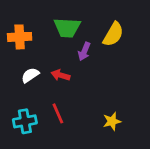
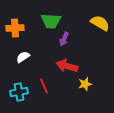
yellow semicircle: (113, 34) -> (100, 23), moved, turned -90
red arrow: (60, 75) -> (67, 66), moved, size x1.5
yellow star: (112, 121) -> (85, 84), moved

